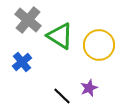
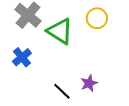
yellow circle: (99, 45) -> (97, 18), moved, size x0.7

